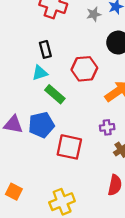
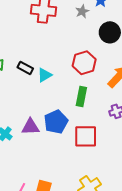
black rectangle: (45, 49) -> (25, 68), moved, turned -35
green rectangle: (55, 94) -> (81, 97), moved, turned 72

